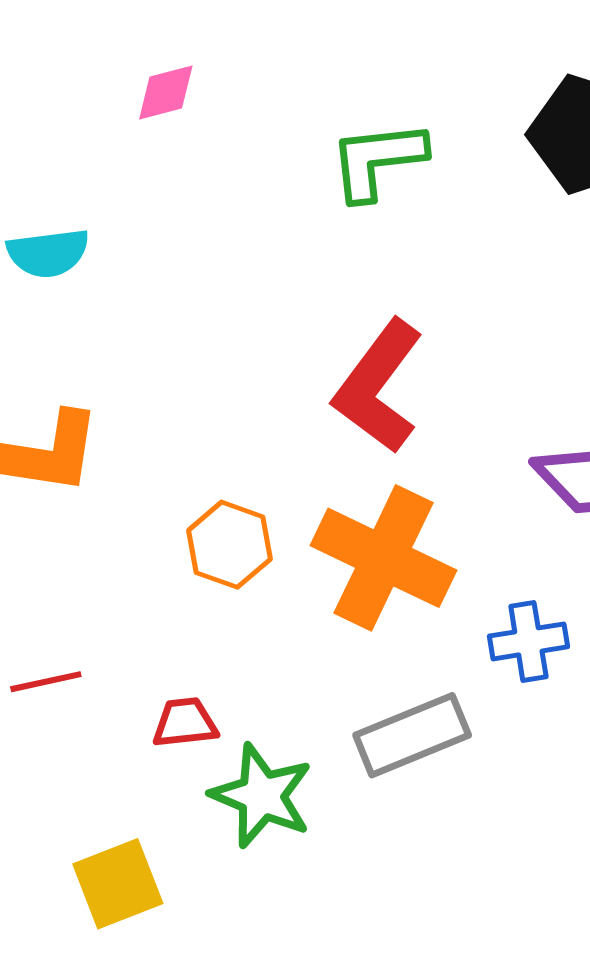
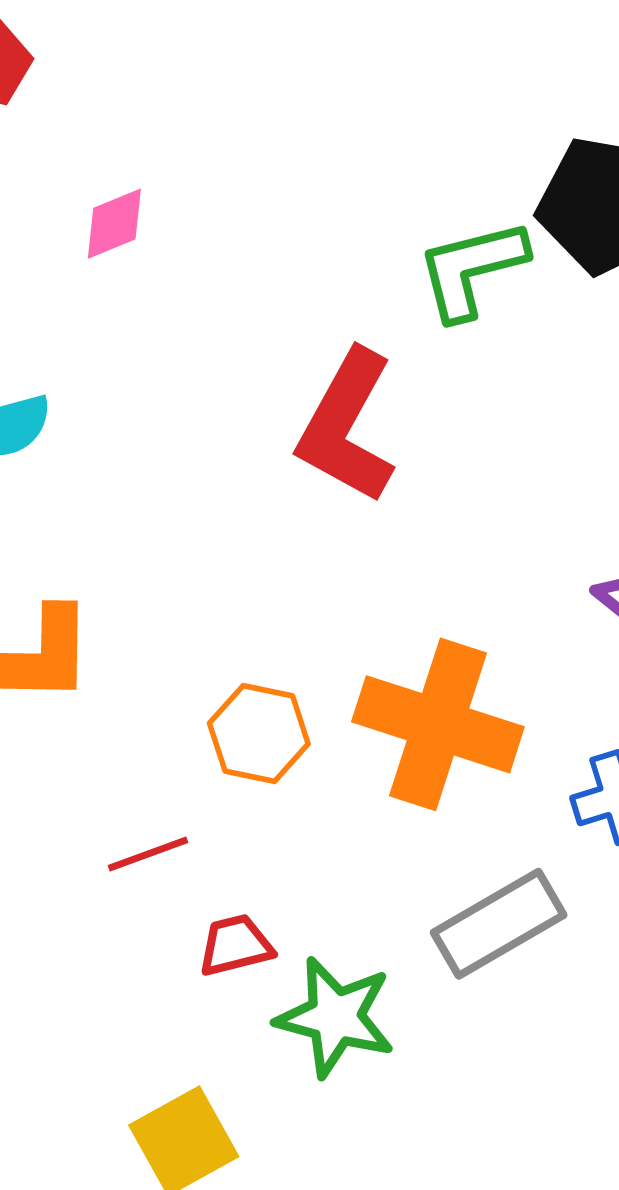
green L-shape: (377, 160) -> (472, 269), moved
red L-shape: (378, 387) -> (347, 426), moved
red line: (46, 682) -> (148, 854), moved

